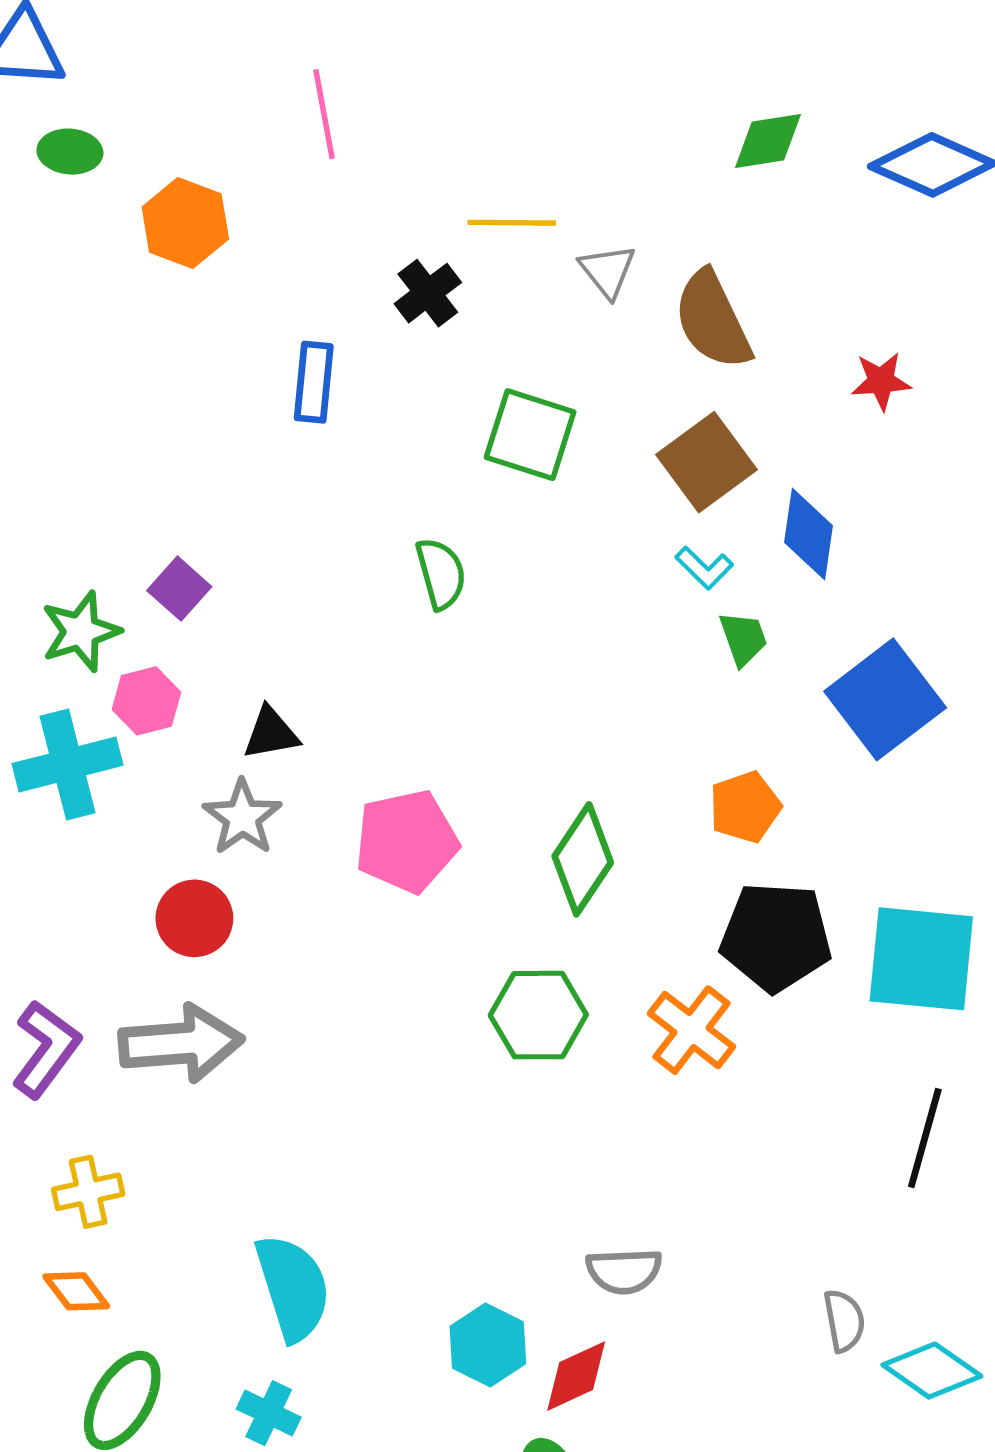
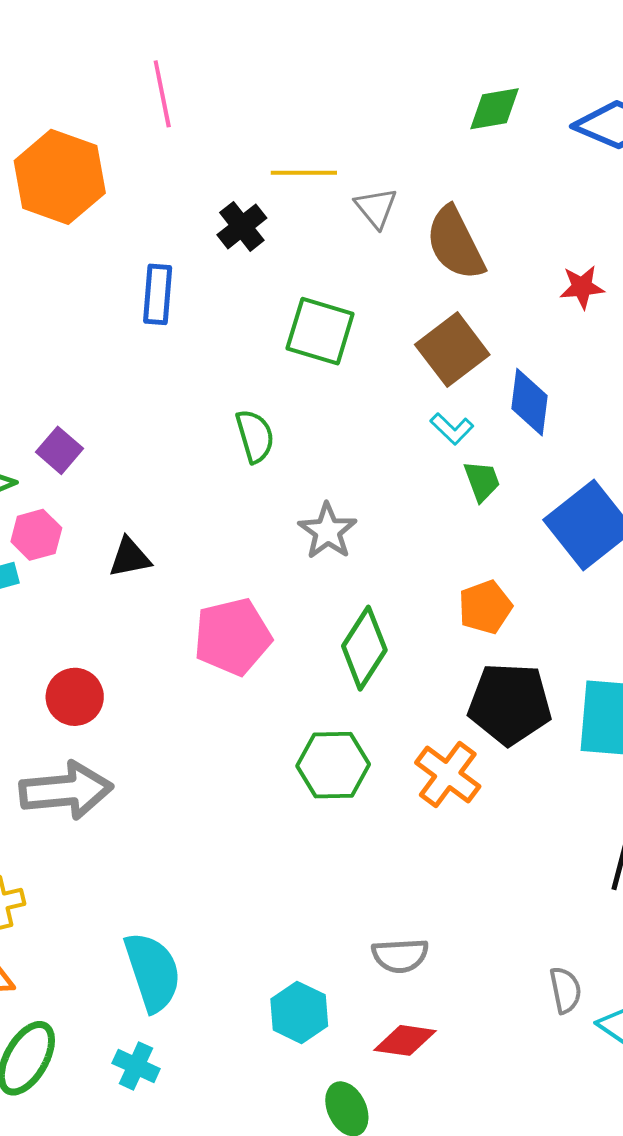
orange hexagon: (185, 223) -> (60, 177), size x1.4
gray star: (242, 817) -> (328, 531), moved
red diamond: (576, 1376) -> (405, 1040), moved, turned 34

